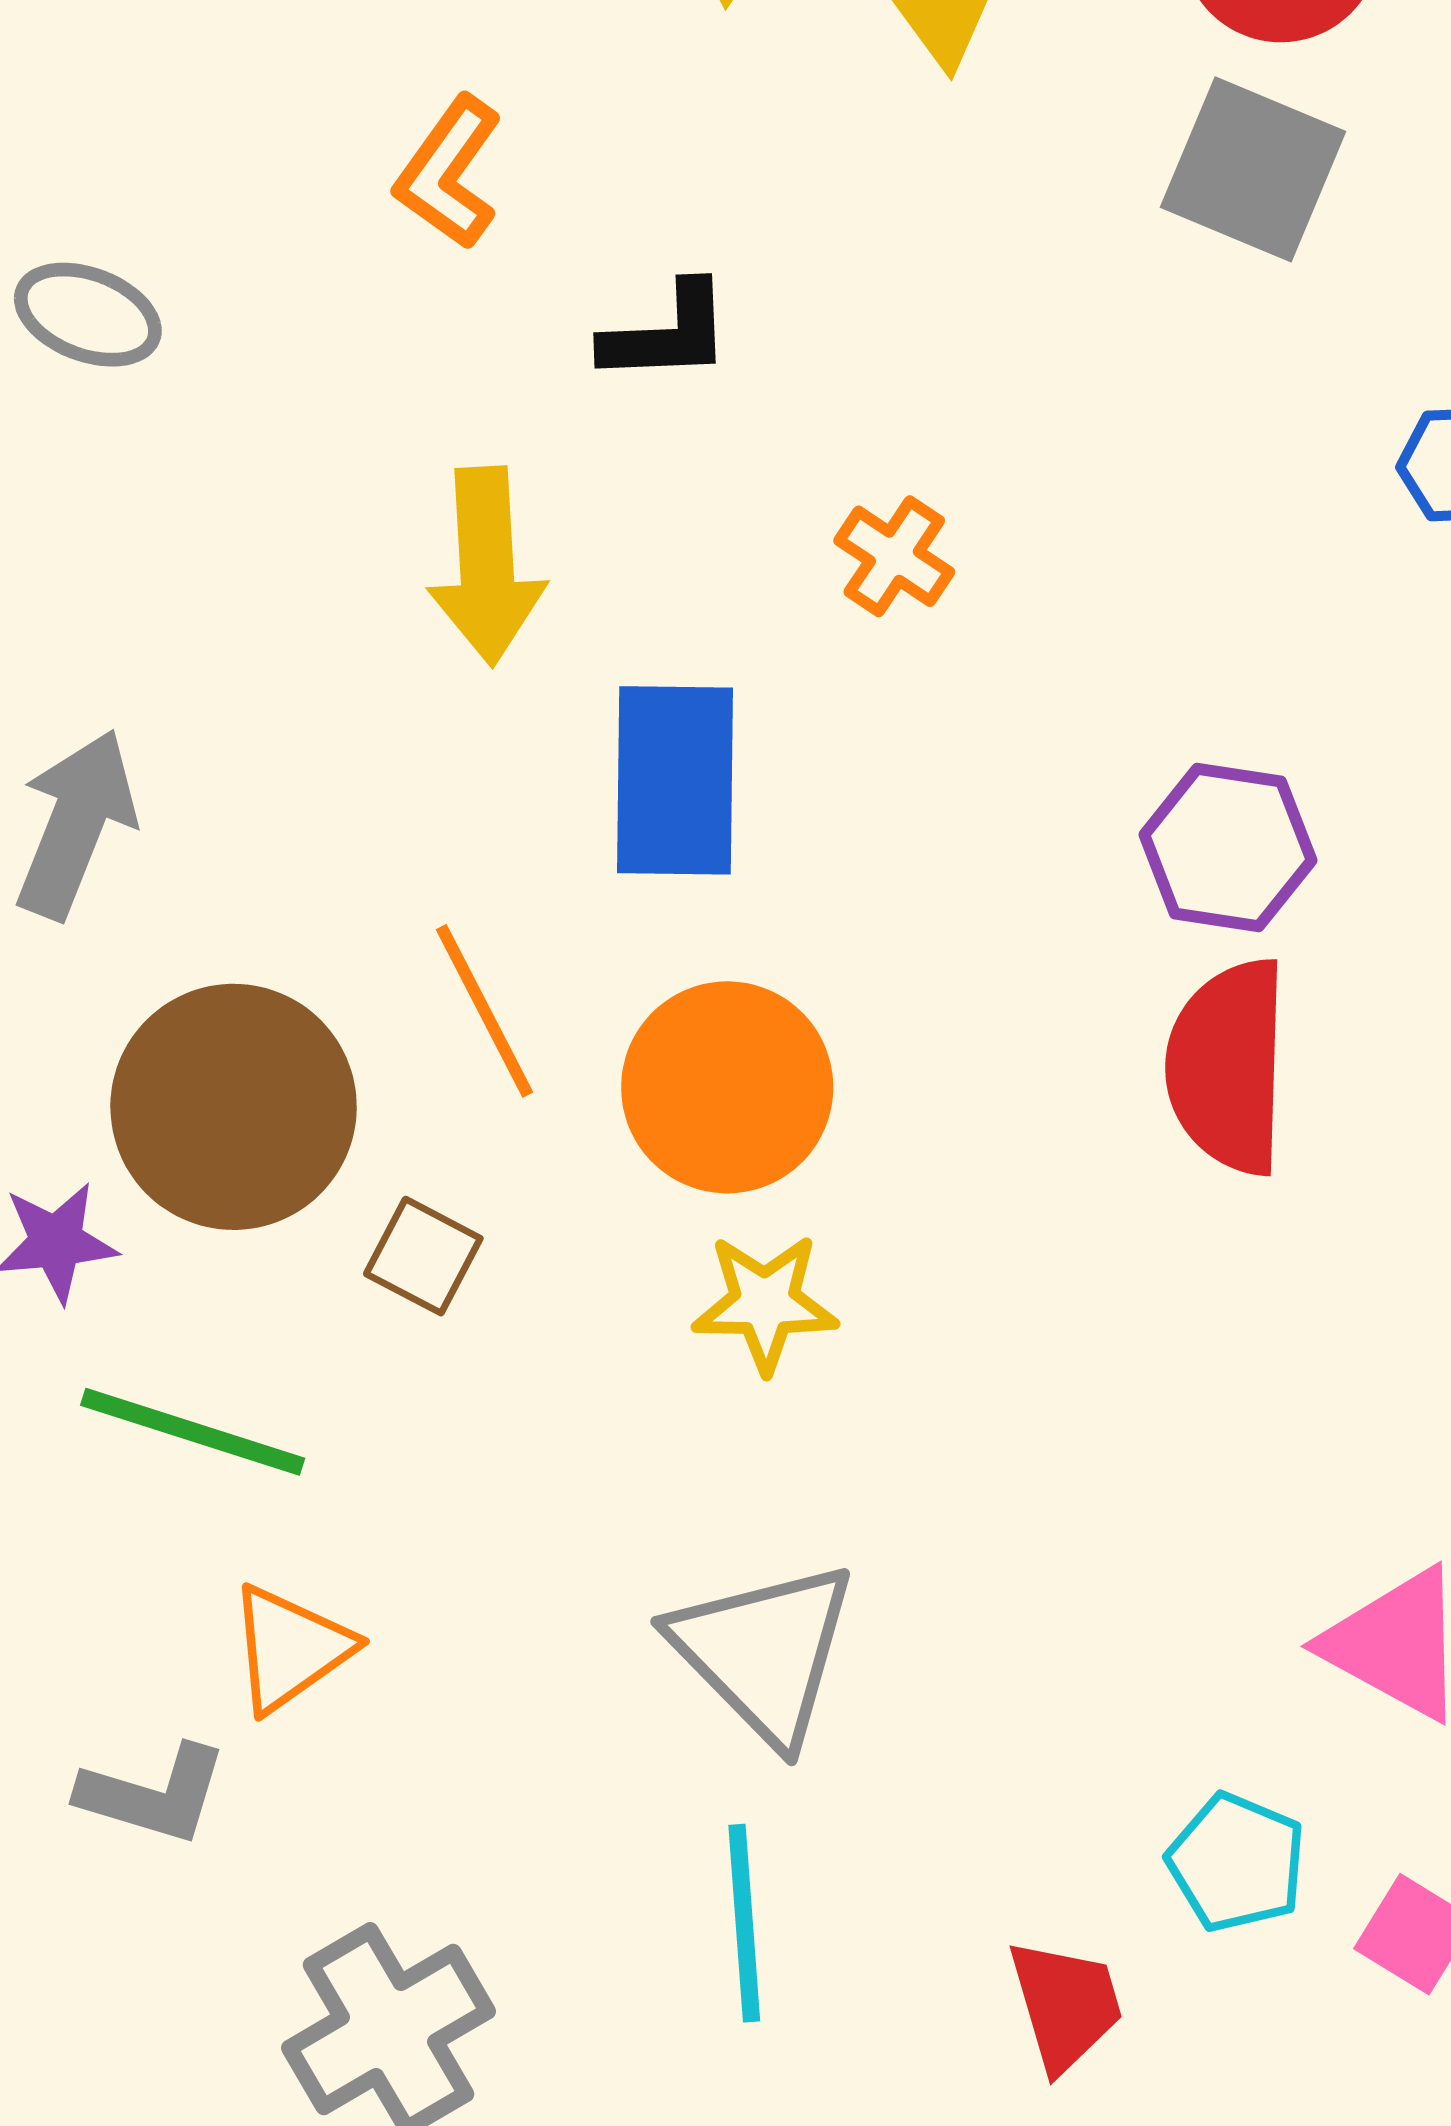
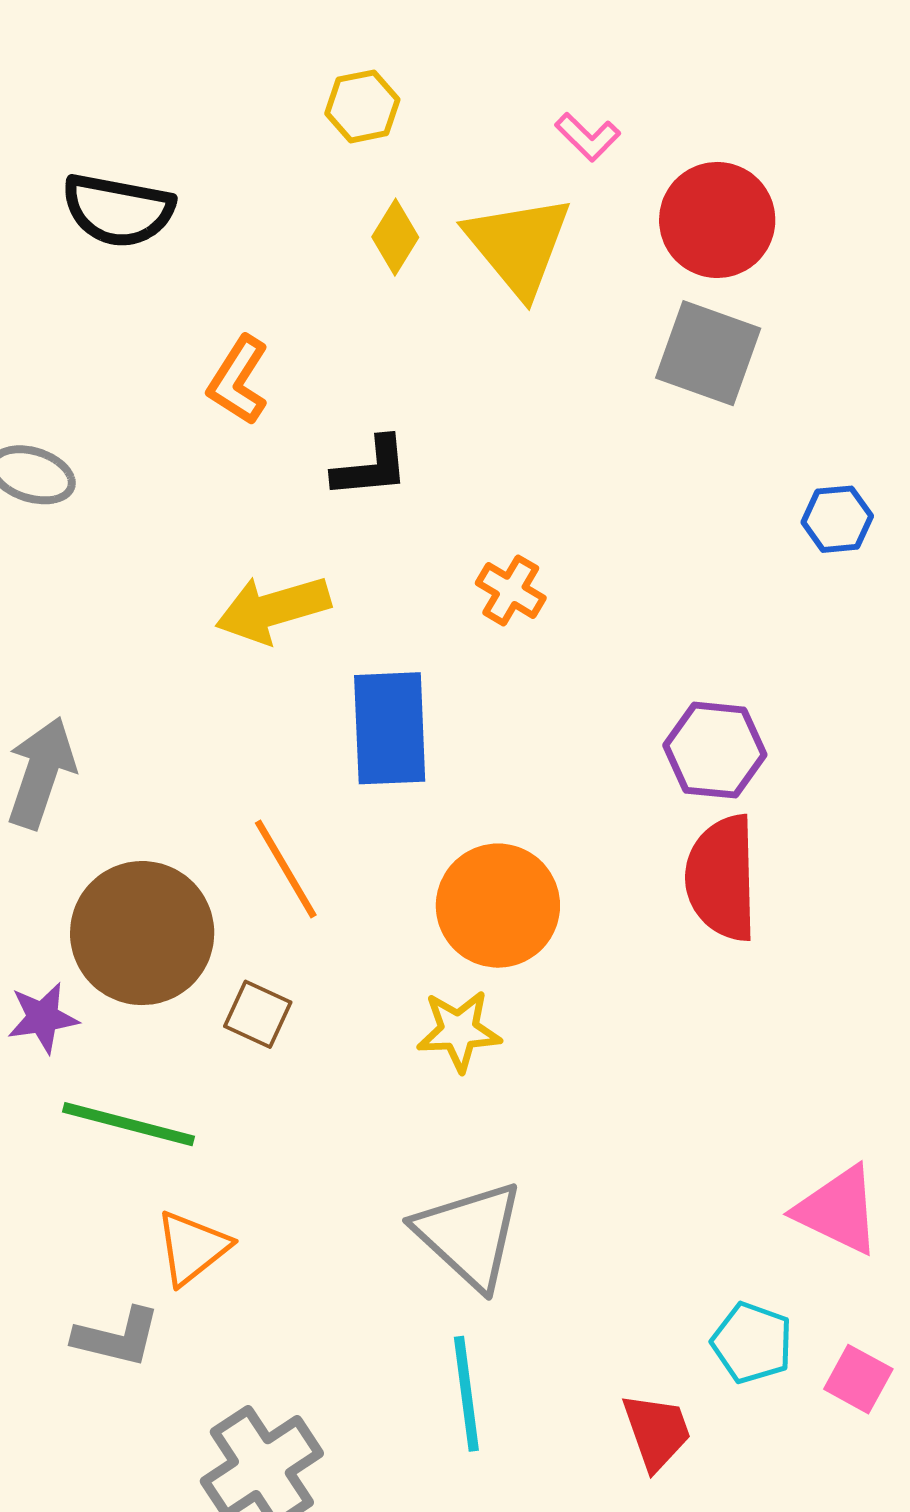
yellow arrow: (487, 566) -> (273, 609), turned 80
orange circle: (727, 1087) -> (498, 906), moved

